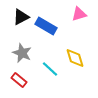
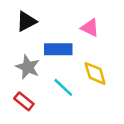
pink triangle: (79, 14) -> (90, 28), moved, turned 42
blue rectangle: (46, 26) -> (58, 49), moved, turned -30

